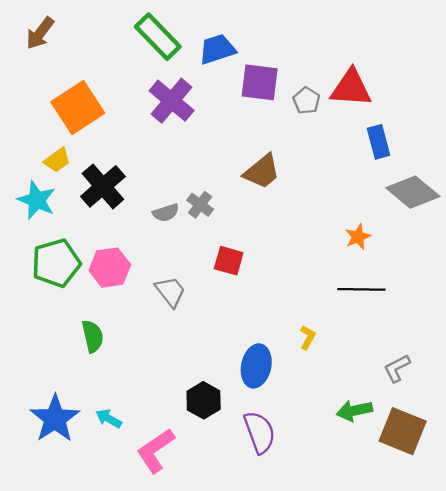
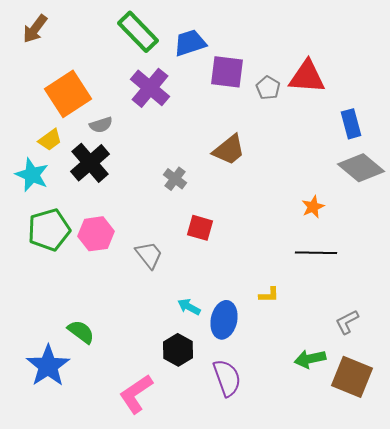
blue rectangle: (379, 142) -> (351, 124), moved
gray semicircle: (166, 213) -> (101, 125), moved
green semicircle: (93, 336) -> (81, 332), moved, turned -40
yellow L-shape: (308, 337) -> (269, 295), turned 60
cyan arrow: (109, 419) -> (189, 307), moved

